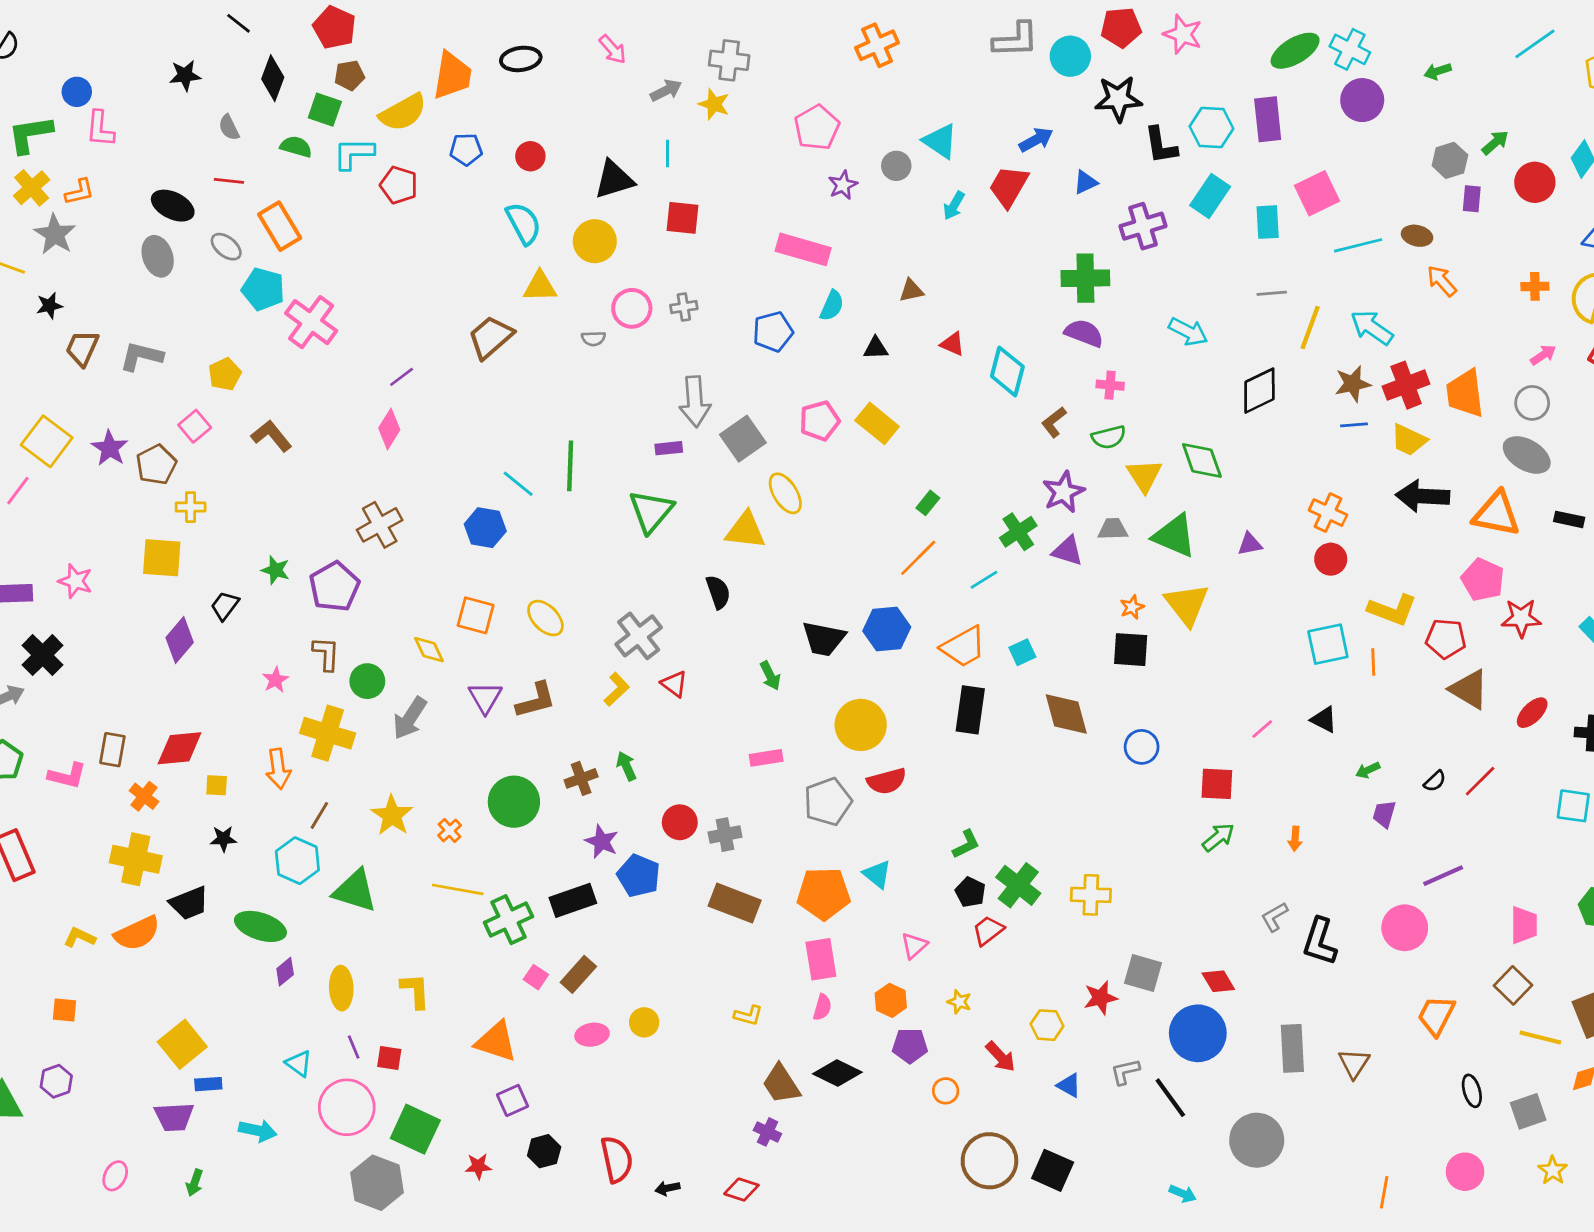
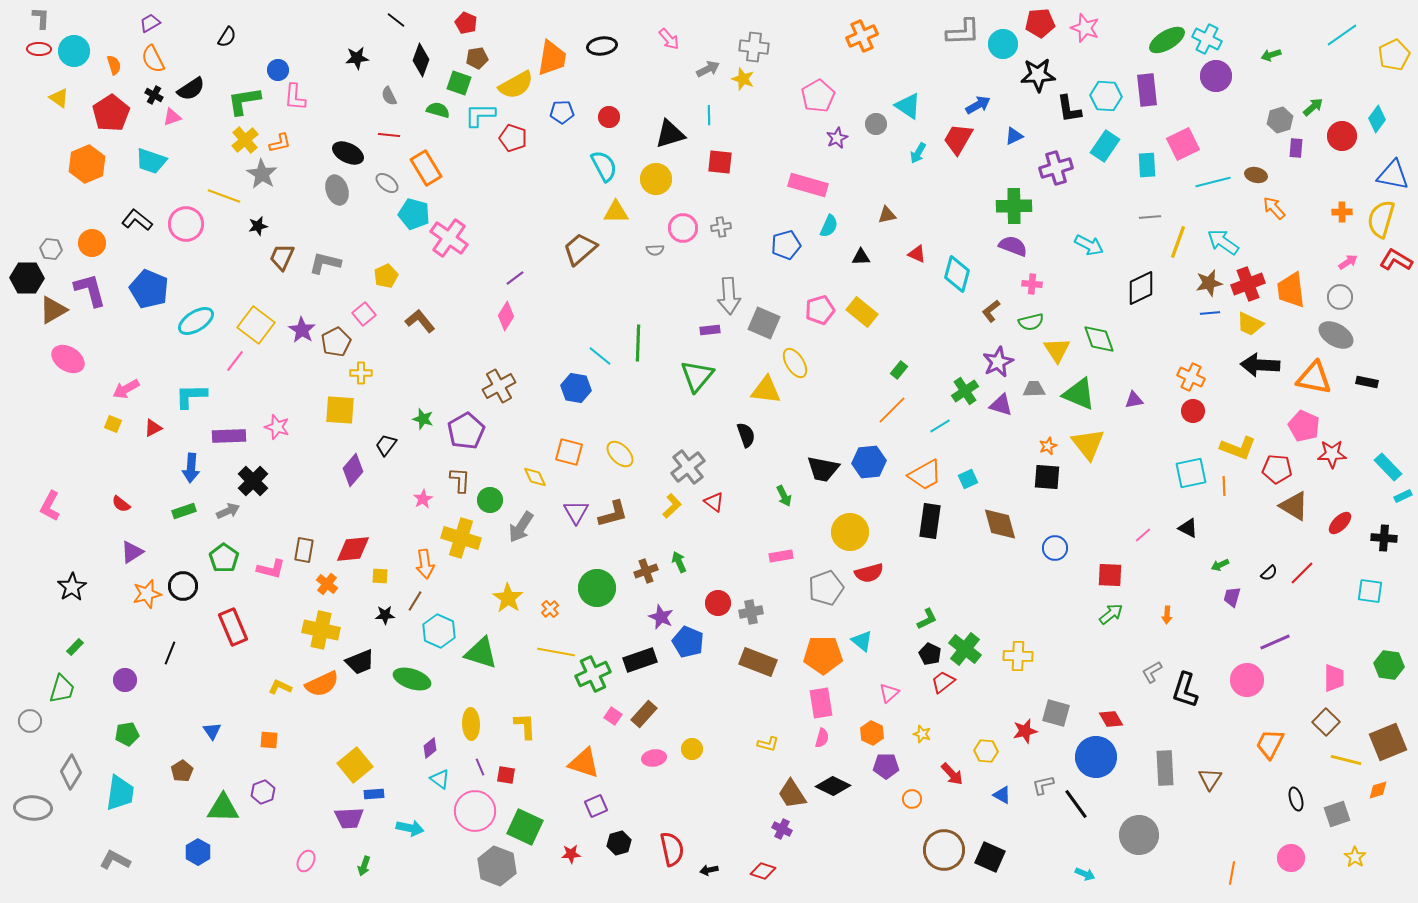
red pentagon: (334, 27) -> (466, 23), size x0.7
gray square: (743, 439) -> (764, 323), turned -32
brown line: (319, 815) -> (415, 601), moved
purple diamond: (285, 972) -> (430, 748), moved

